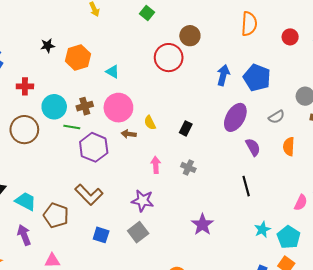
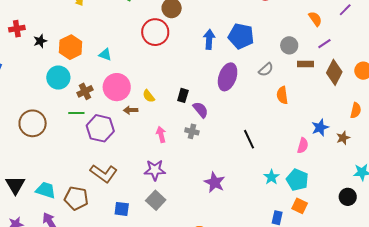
red cross: (25, 86) -> (17, 29), moved
cyan circle: (54, 107) -> (58, 78), moved
purple semicircle: (253, 147) -> (201, 110), moved

